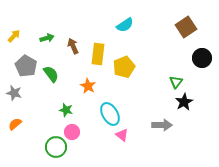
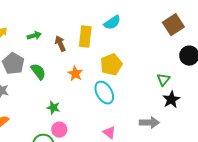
yellow rectangle: (98, 54) -> (85, 37), moved
orange star: (88, 86) -> (75, 74), moved
cyan ellipse: (110, 114) -> (104, 93), moved

